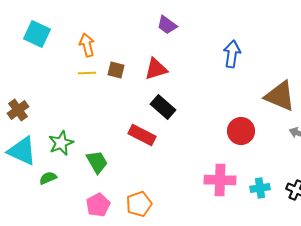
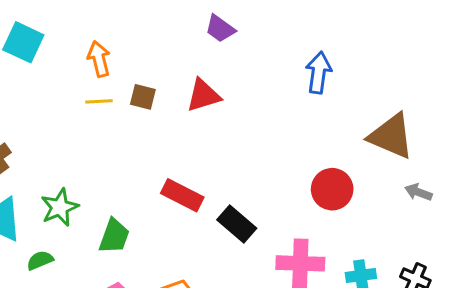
black rectangle: (163, 107) -> (237, 224), moved
green trapezoid: (97, 162) -> (114, 236), turned 50

